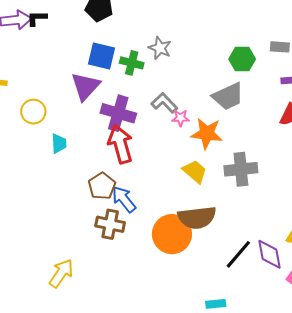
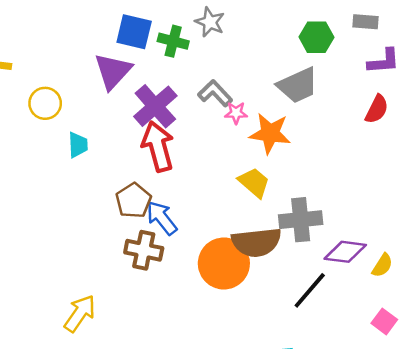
purple cross: (118, 113) -> (155, 106), turned 32
gray cross: (241, 169) -> (301, 220), moved
purple diamond: (270, 254) -> (345, 252), moved, turned -72

